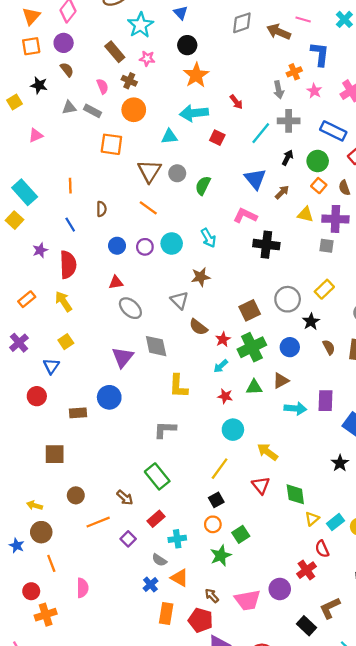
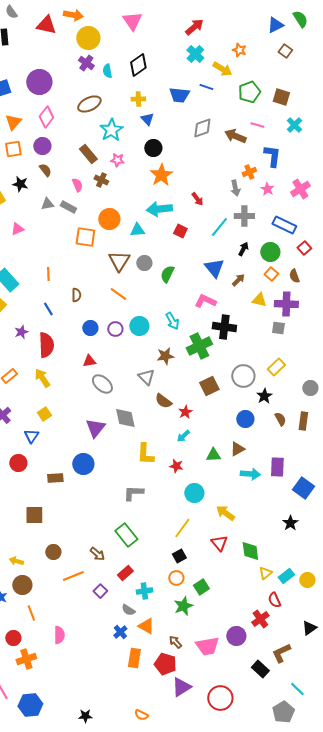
orange circle: (134, 110) -> (109, 219), moved
green cross: (252, 347) -> (199, 346), moved
red star: (225, 396) -> (176, 466), moved

